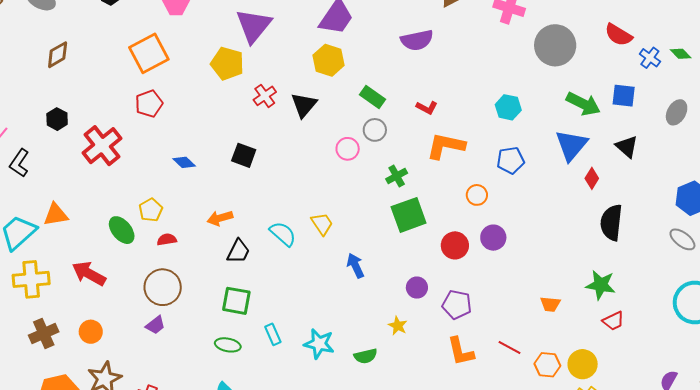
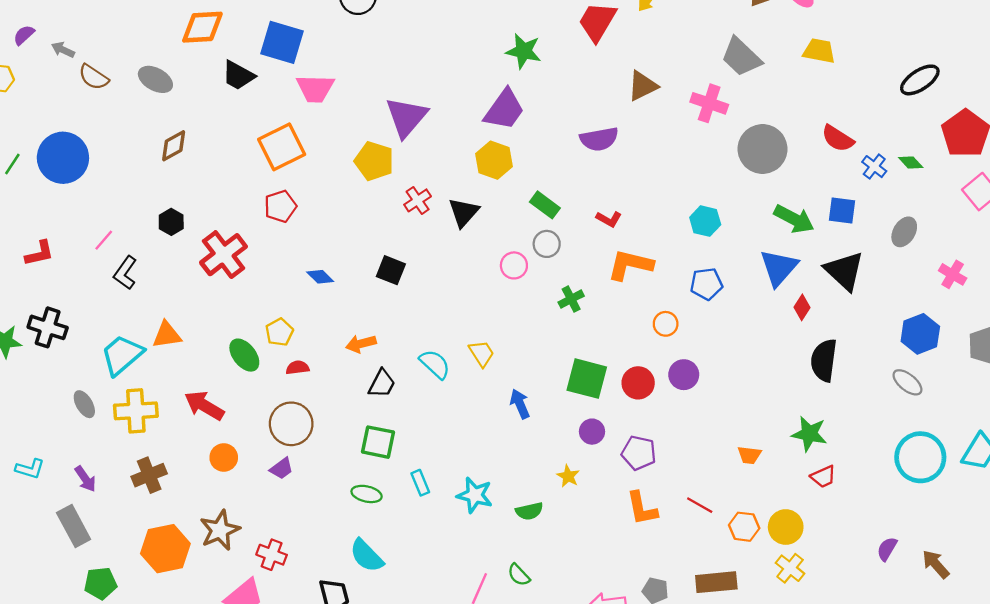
black triangle: (627, 147) -> (844, 271), size x1.5
green square: (409, 215) -> (587, 379), moved, turned 33
orange circle: (91, 332) -> (224, 458), moved

